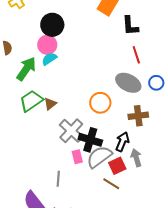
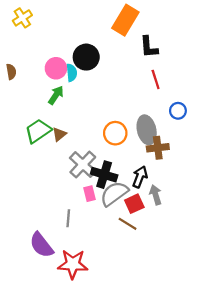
black circle: (52, 25) -> (86, 57), moved
cyan semicircle: (49, 59) -> (72, 73), moved, turned 119
green arrow: (26, 69) -> (56, 95), moved, size x0.7
gray ellipse: (128, 83) -> (147, 130), moved, turned 50

